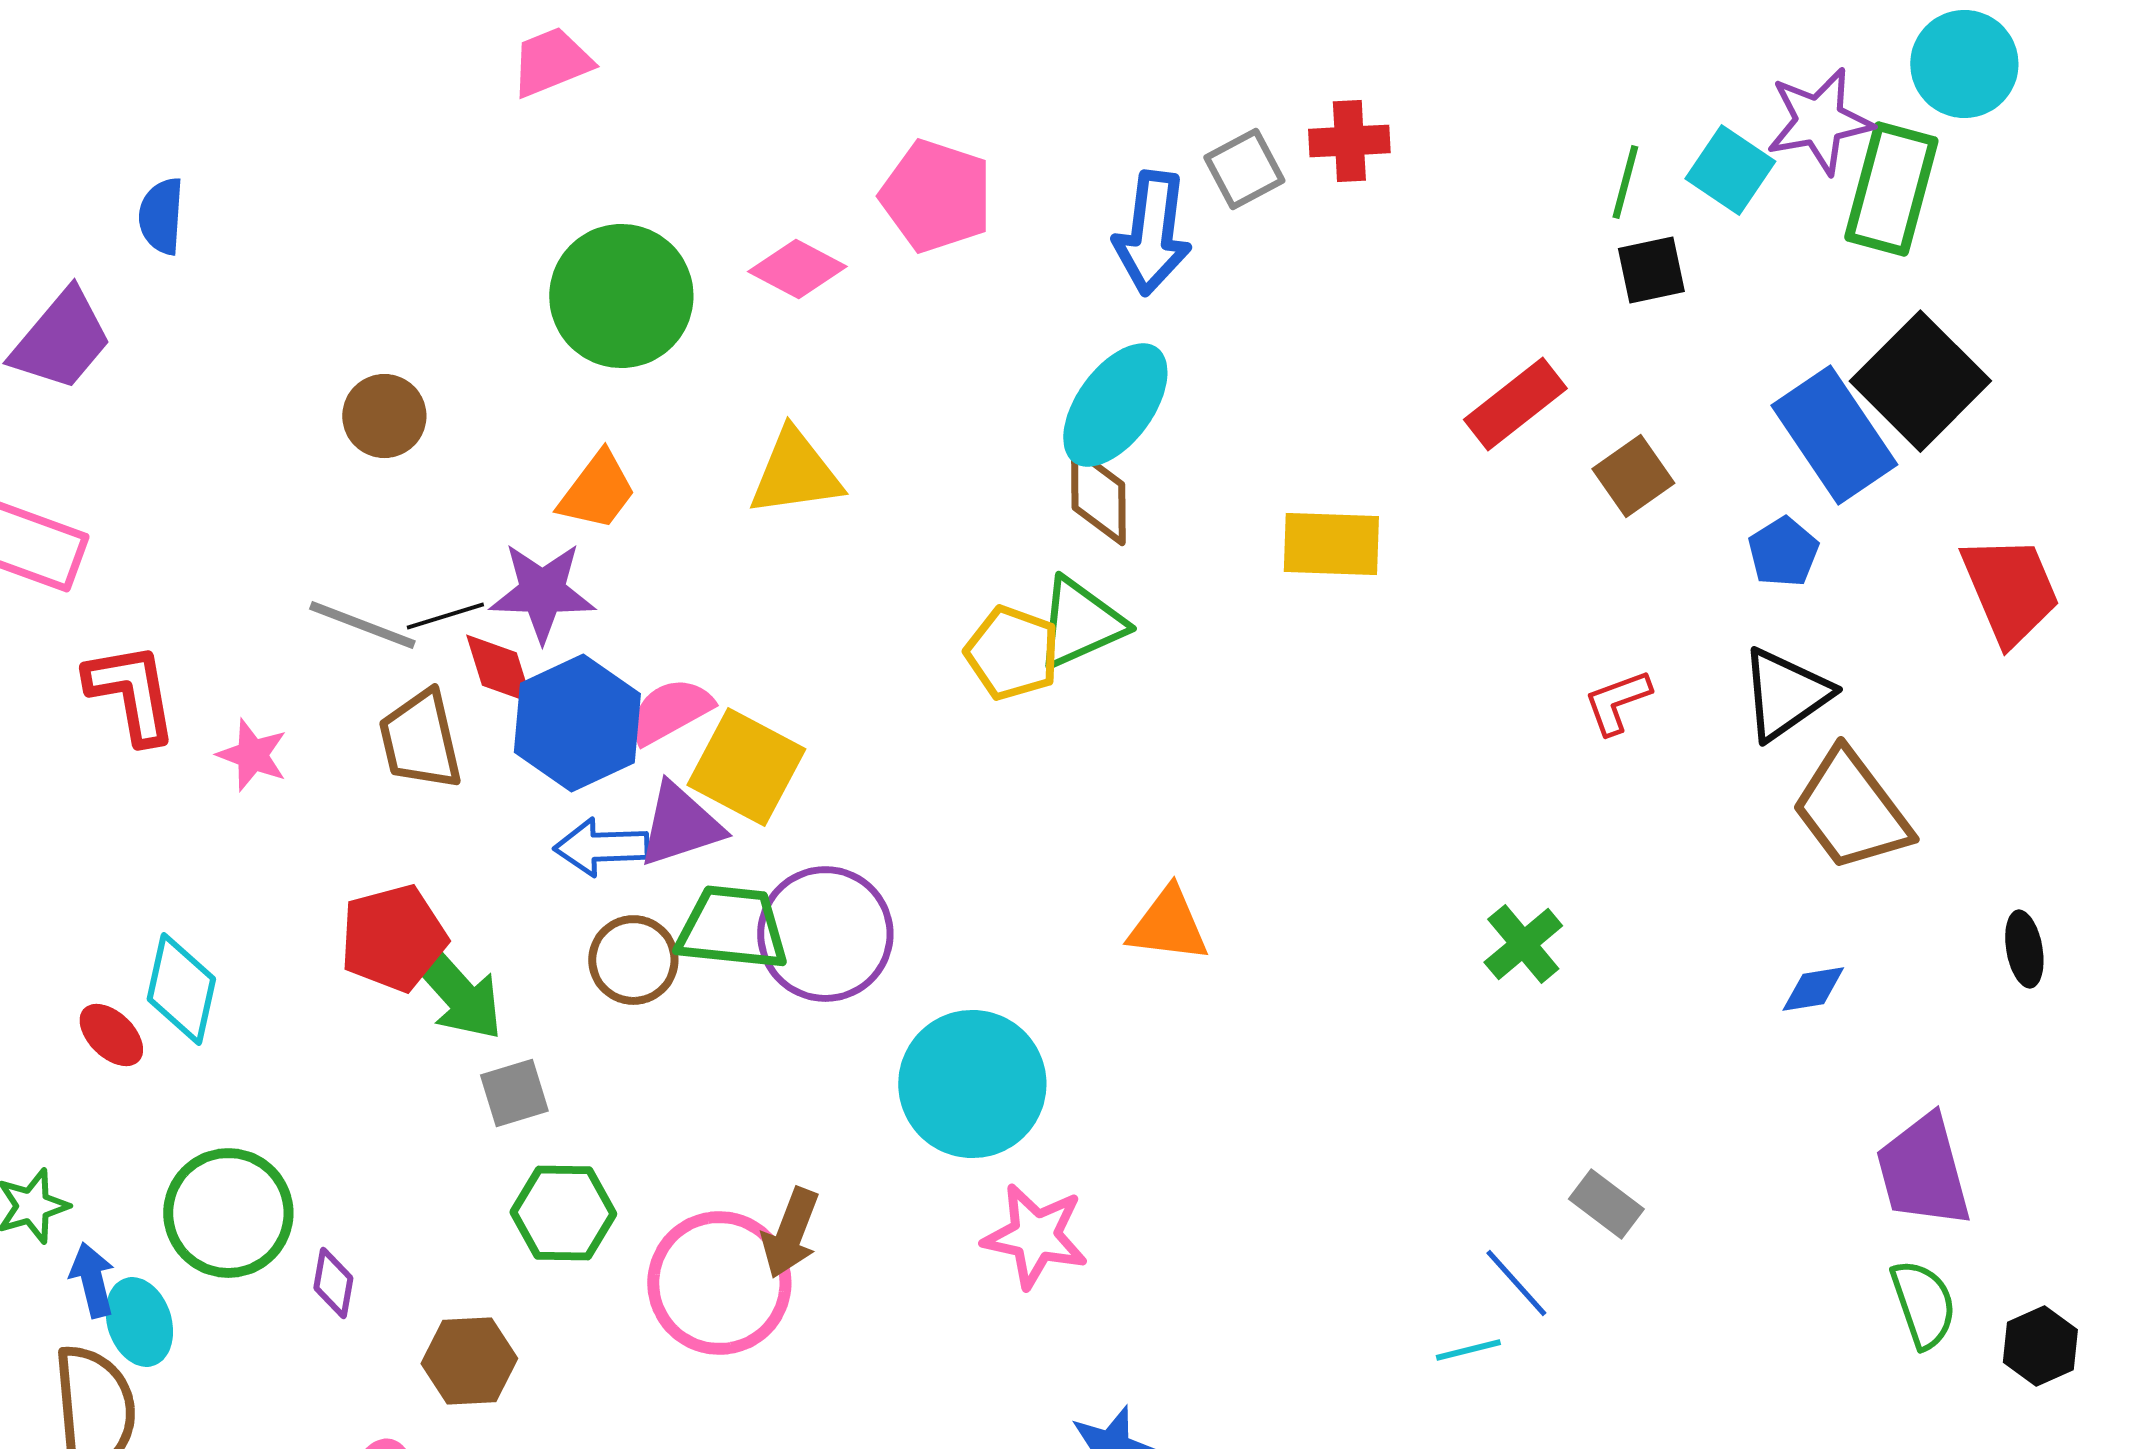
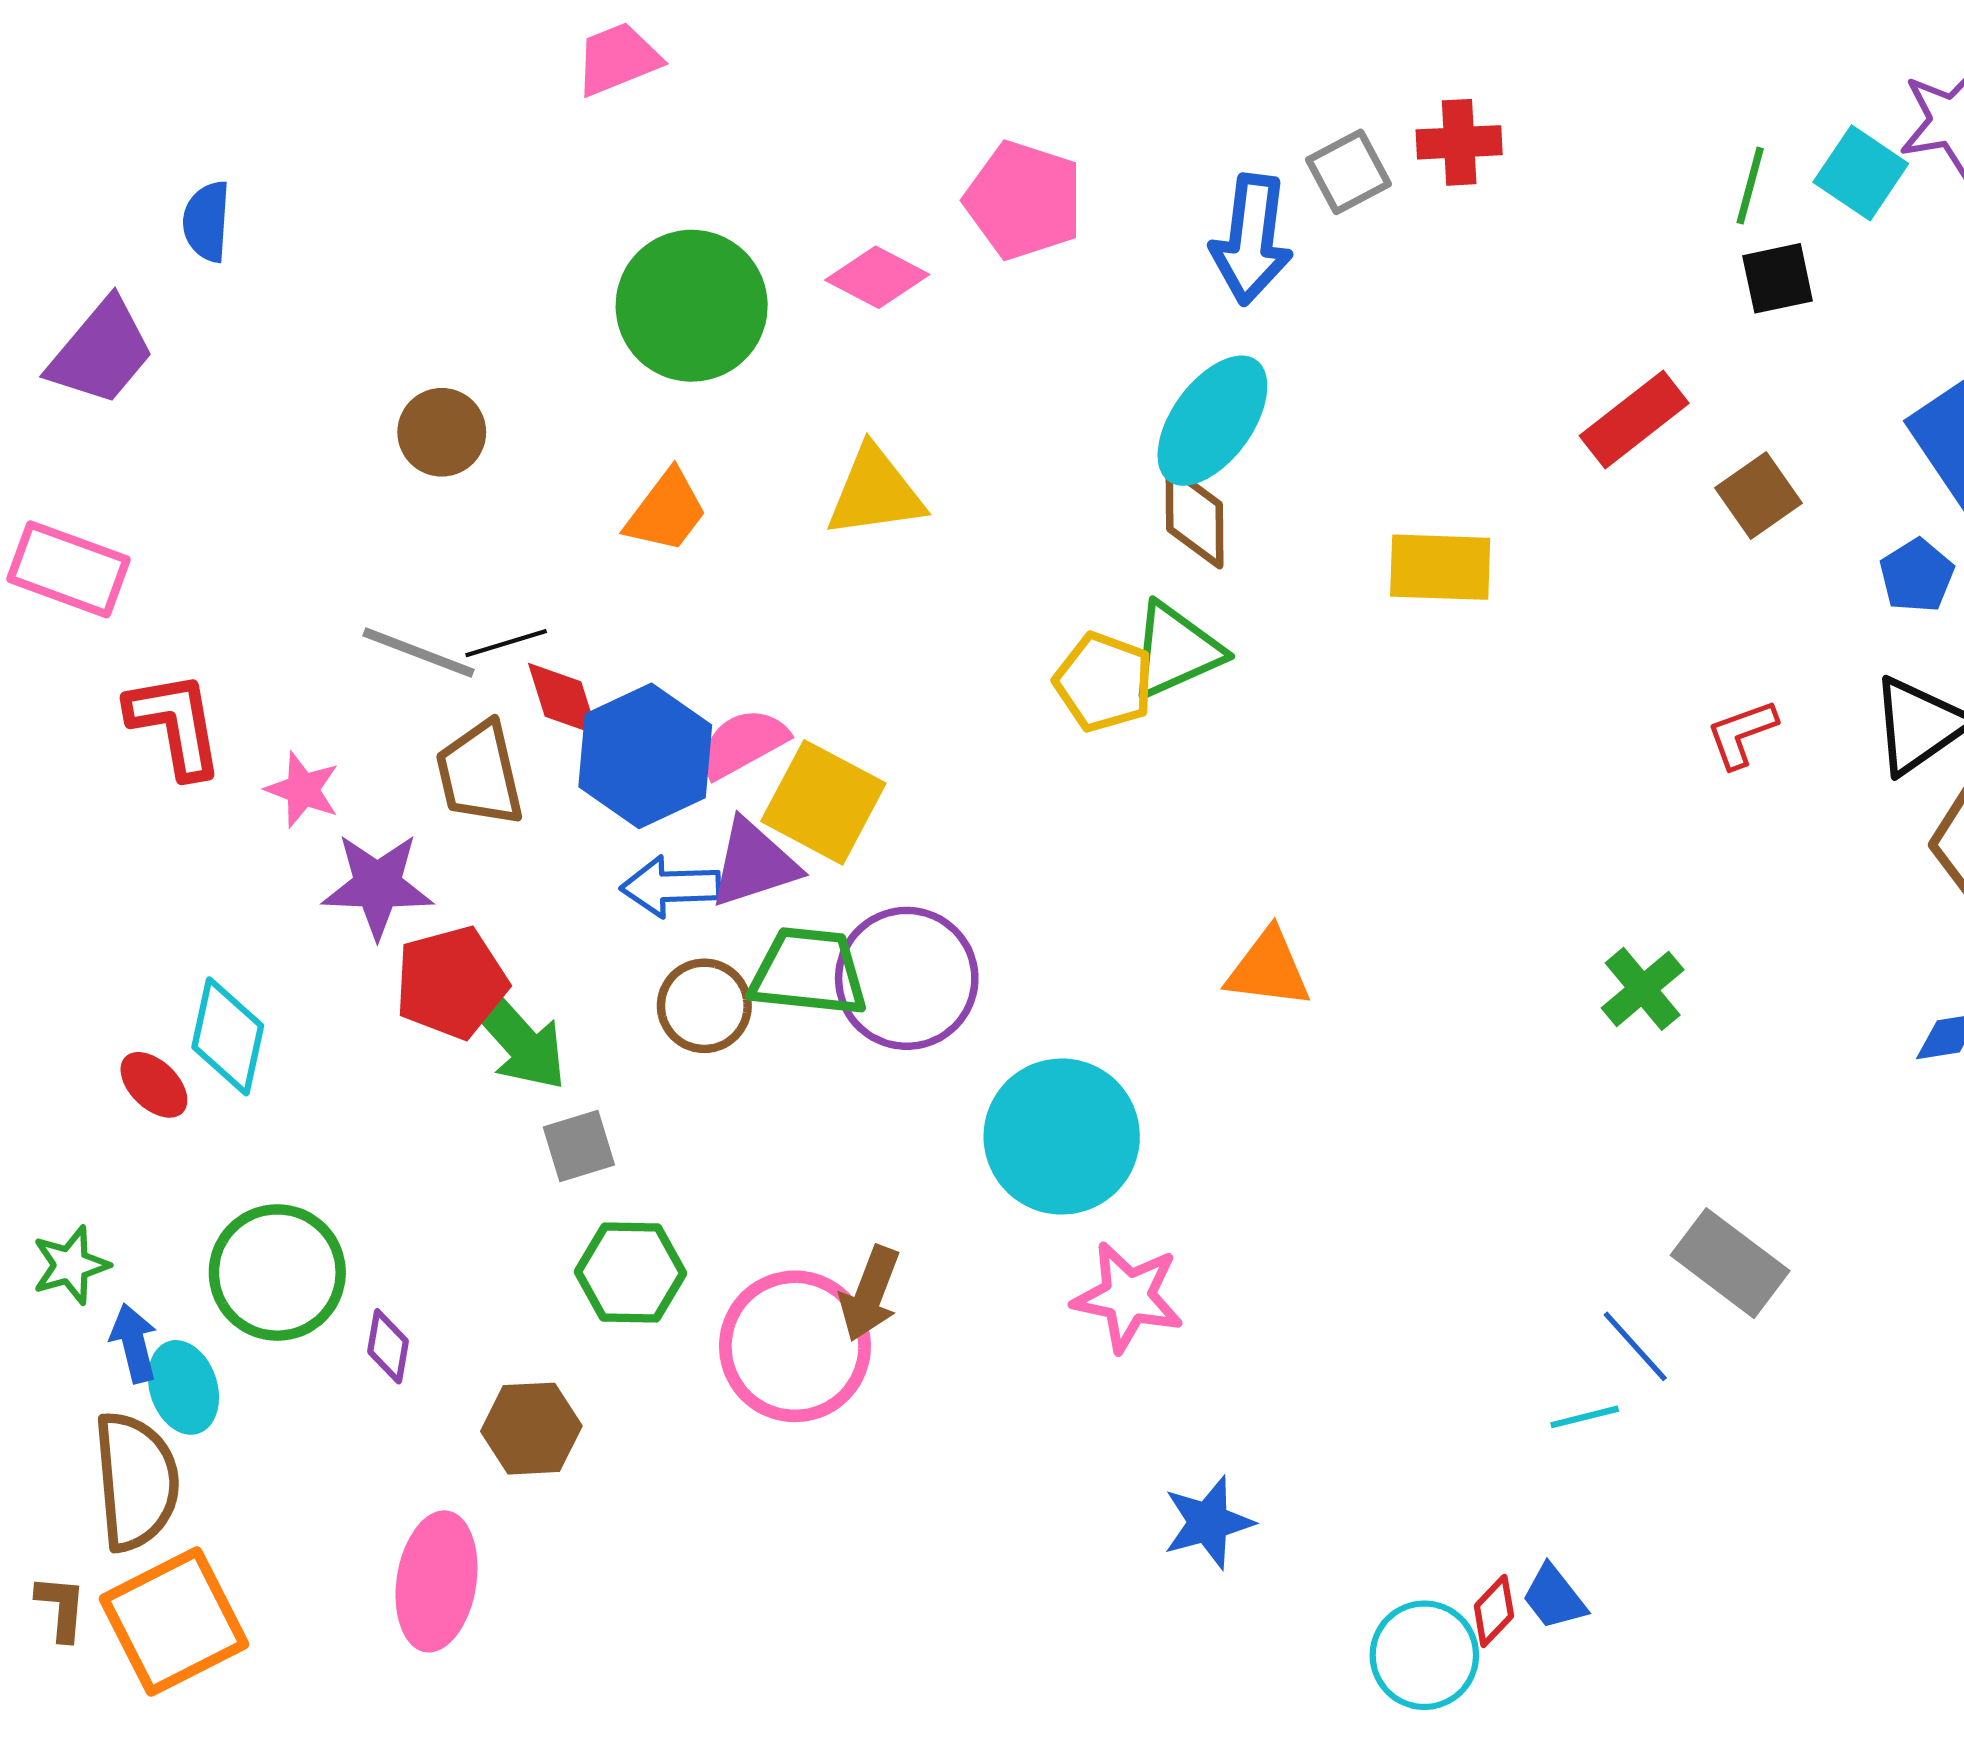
purple star: (542, 592) -> (377, 886), moved
gray rectangle: (1606, 1204) -> (1730, 1263), size x1.5

